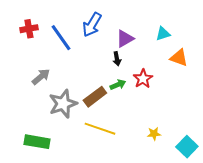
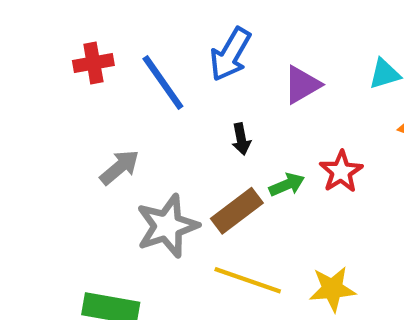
black arrow: (117, 59) -> (241, 139), moved
yellow star: (154, 134) -> (332, 289), moved, size x1.5

